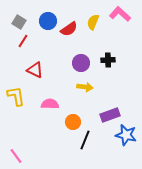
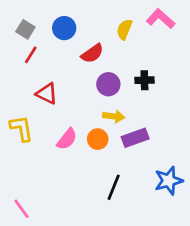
red semicircle: (69, 29) -> (92, 53), moved
pink semicircle: (50, 104) -> (67, 139), turned 126
purple rectangle: (110, 115) -> (135, 138), moved
orange circle: (73, 122) -> (98, 139), moved
blue star: (126, 135) -> (169, 181), turned -30

